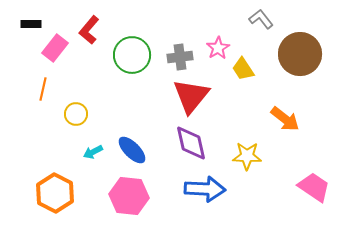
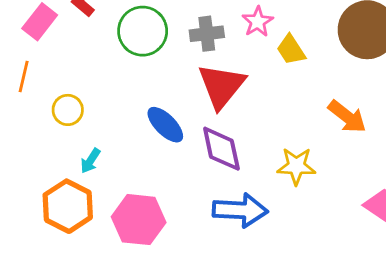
blue ellipse: (132, 150) -> (165, 125), moved
cyan arrow: (93, 152) -> (90, 161), turned -30
orange hexagon: (55, 193) -> (68, 206), moved

